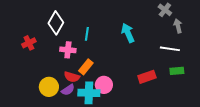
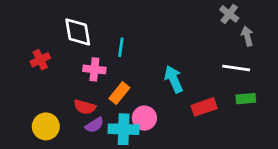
white diamond: (56, 23) -> (78, 32), turned -40
cyan arrow: (128, 33) -> (174, 79), moved
red semicircle: (72, 77) -> (85, 107), moved
yellow circle: (49, 87) -> (46, 126), moved

